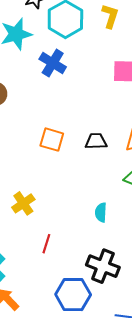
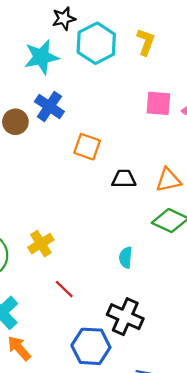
blue cross: (53, 63) -> (49, 107), moved
orange square: (52, 140) -> (87, 147), moved
red line: (46, 244) -> (64, 289), turned -66

